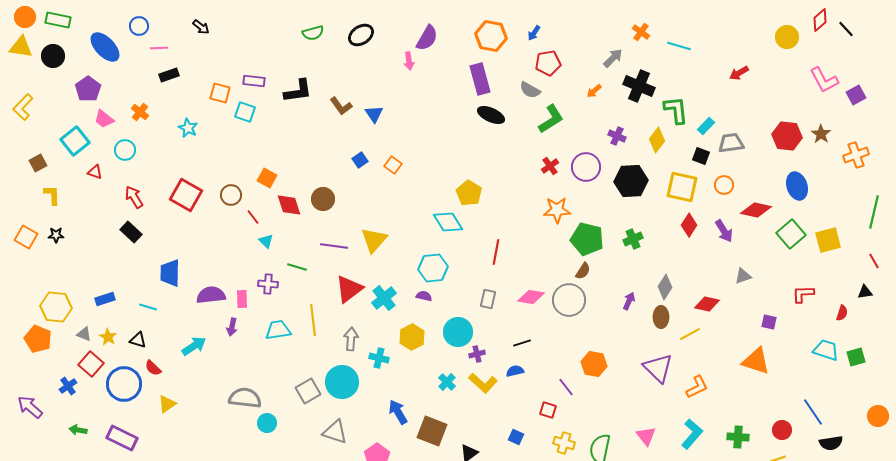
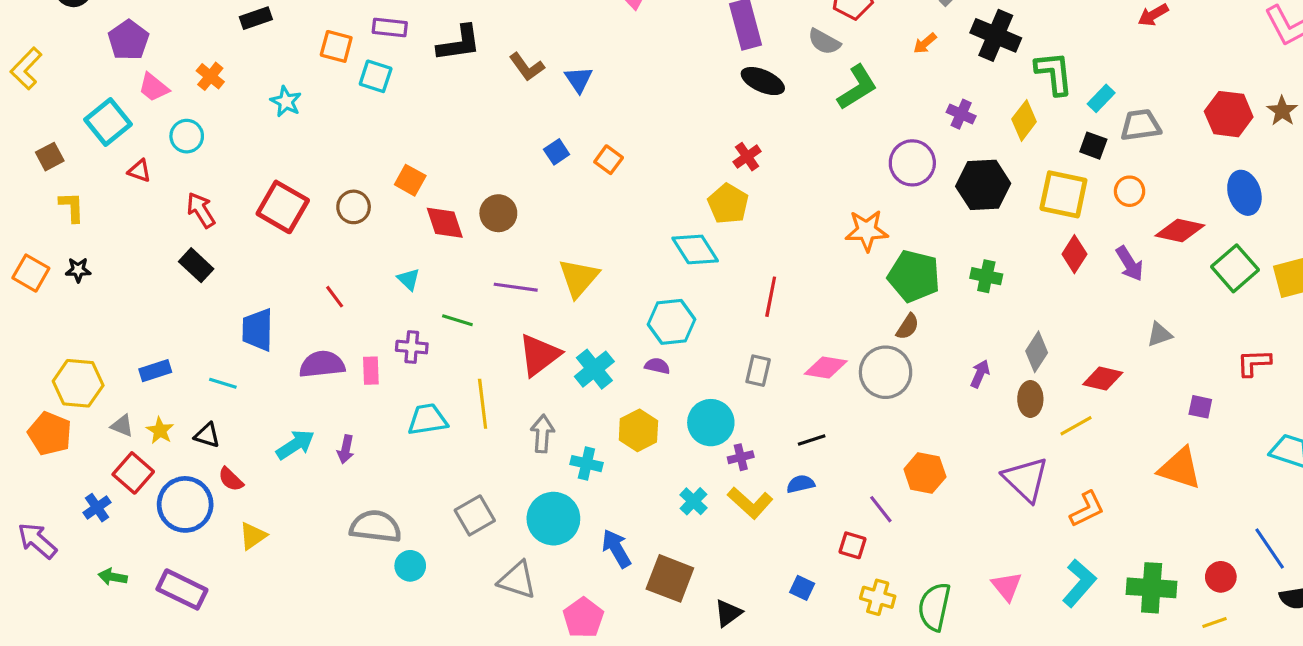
red cross: (550, 166) -> (747, 157), moved
red line: (253, 217) -> (335, 297), moved
green cross: (633, 239) -> (986, 276), turned 36
purple arrow: (232, 327) -> (346, 449), moved
cyan circle: (342, 382) -> (553, 519), moved
green cross: (738, 437) -> (1152, 588), size x1.4

